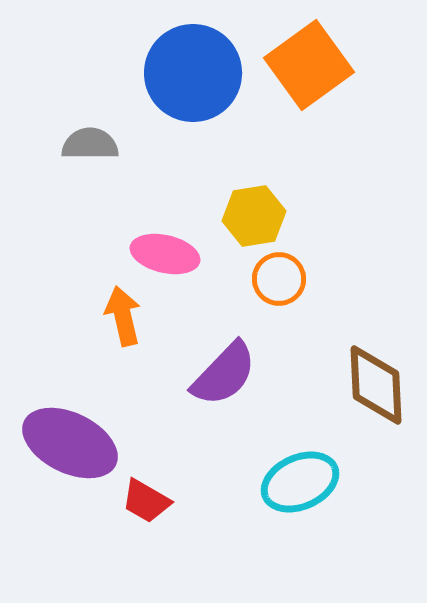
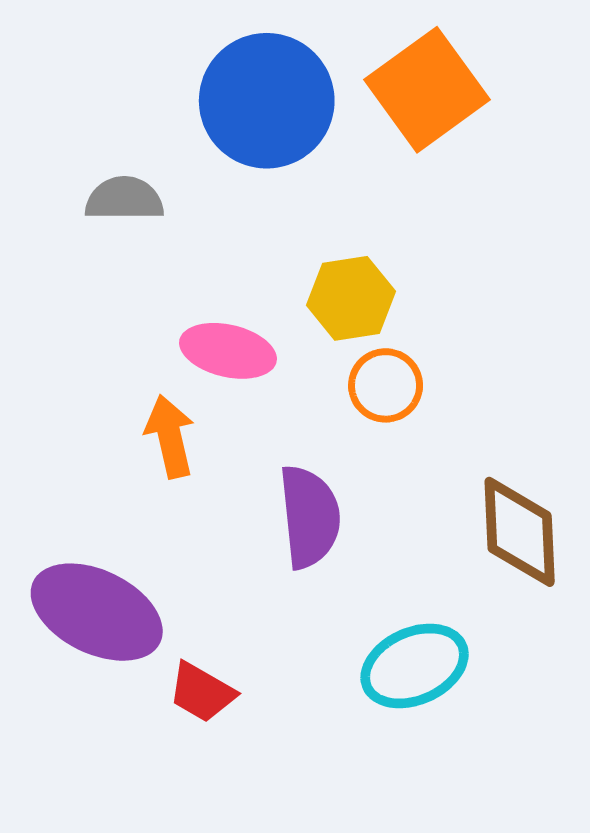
purple semicircle: (224, 374) -> (310, 517), turned -50

